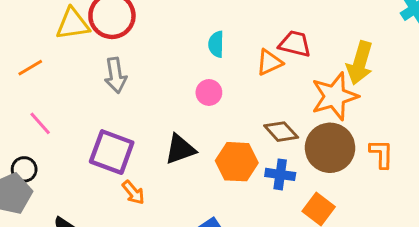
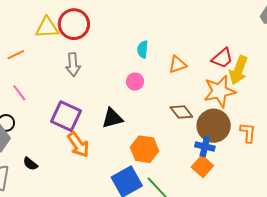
red trapezoid: (295, 44) -> (222, 58), moved, turned 120
orange hexagon: (237, 162) -> (145, 149), moved
blue cross: (280, 174) -> (205, 146), moved
orange arrow: (133, 192) -> (78, 145), size x1.5

